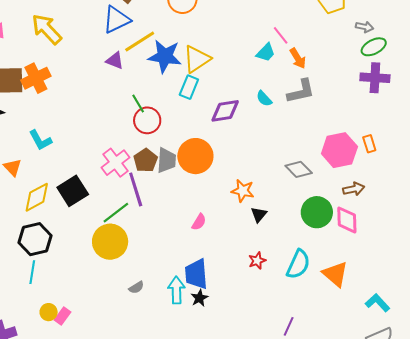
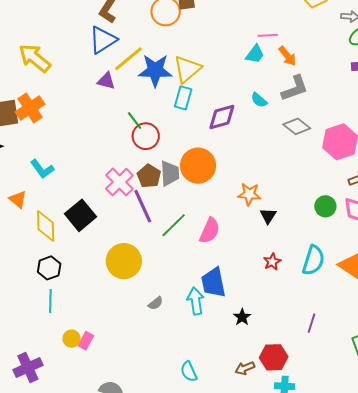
pink line: (281, 35) -> (268, 35), turned -48
gray diamond: (299, 169) -> (297, 126), moved
yellow diamond: (37, 197) -> (46, 226), turned -56
green circle: (317, 212) -> (325, 206), size x0.7
green line: (116, 213) -> (174, 225), moved
pink semicircle: (199, 222) -> (210, 231), size x1.5
black hexagon: (35, 239) -> (49, 268), size x0.7
black star: (199, 298) -> (242, 317), moved

